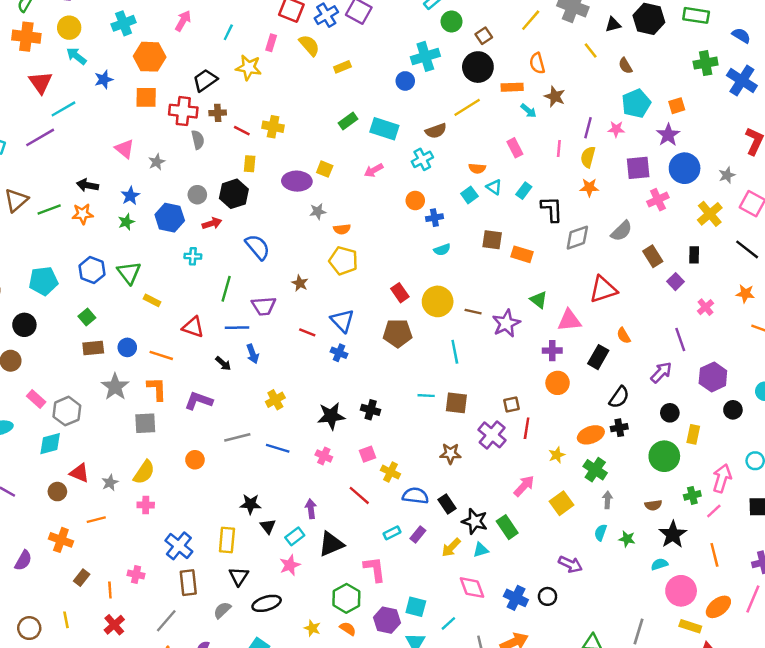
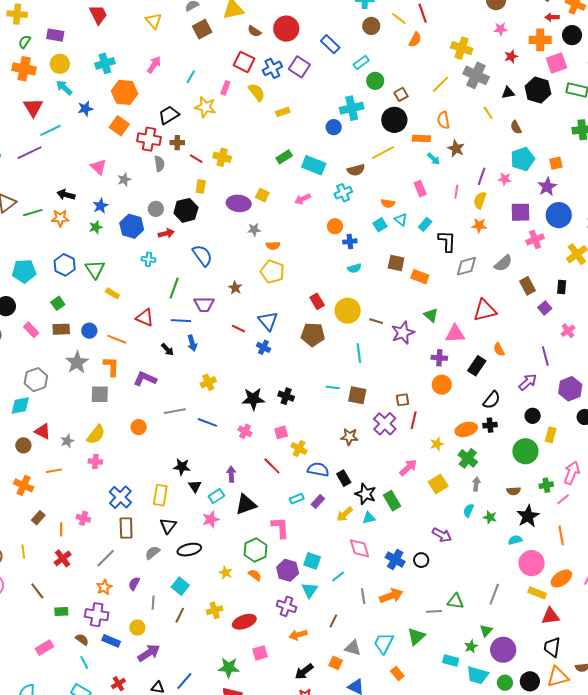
orange square: (146, 97) -> (119, 126), turned 30
pink rectangle: (36, 399) -> (31, 330), moved

